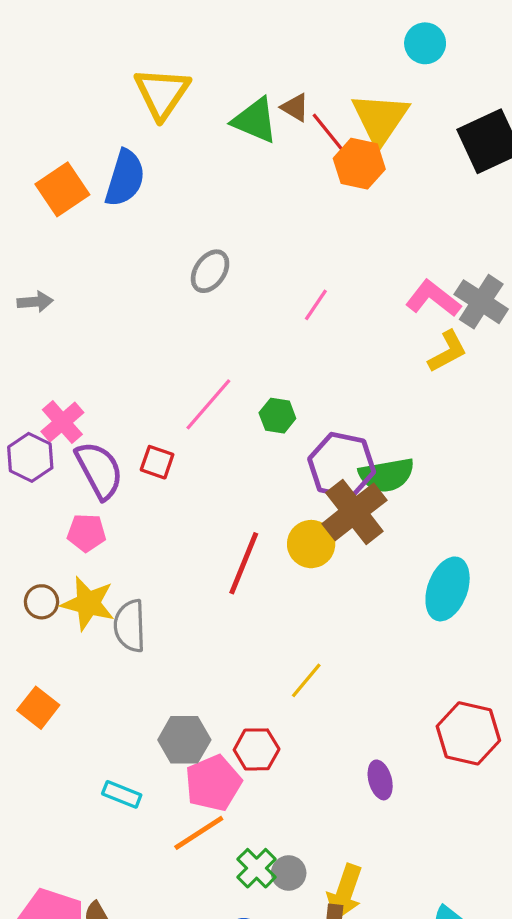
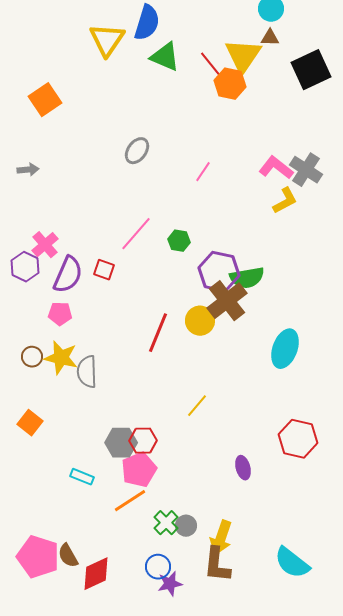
brown triangle: (295, 108) -> (270, 38), moved, turned -30
blue semicircle: (125, 178) -> (147, 23), moved
purple semicircle: (99, 470) -> (68, 275), turned 51
red hexagon: (257, 749) -> (143, 441), moved

